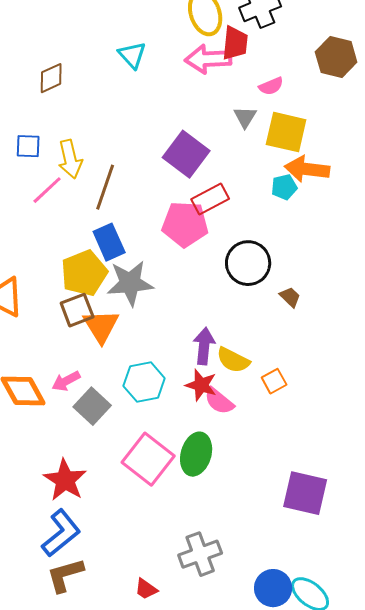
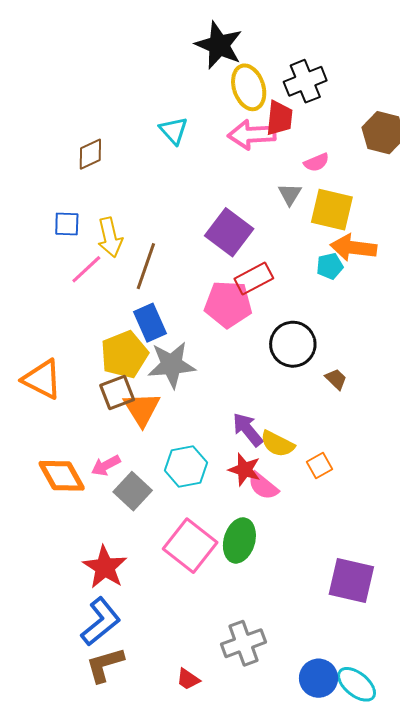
purple arrow: (204, 346) -> (248, 429), turned -45

